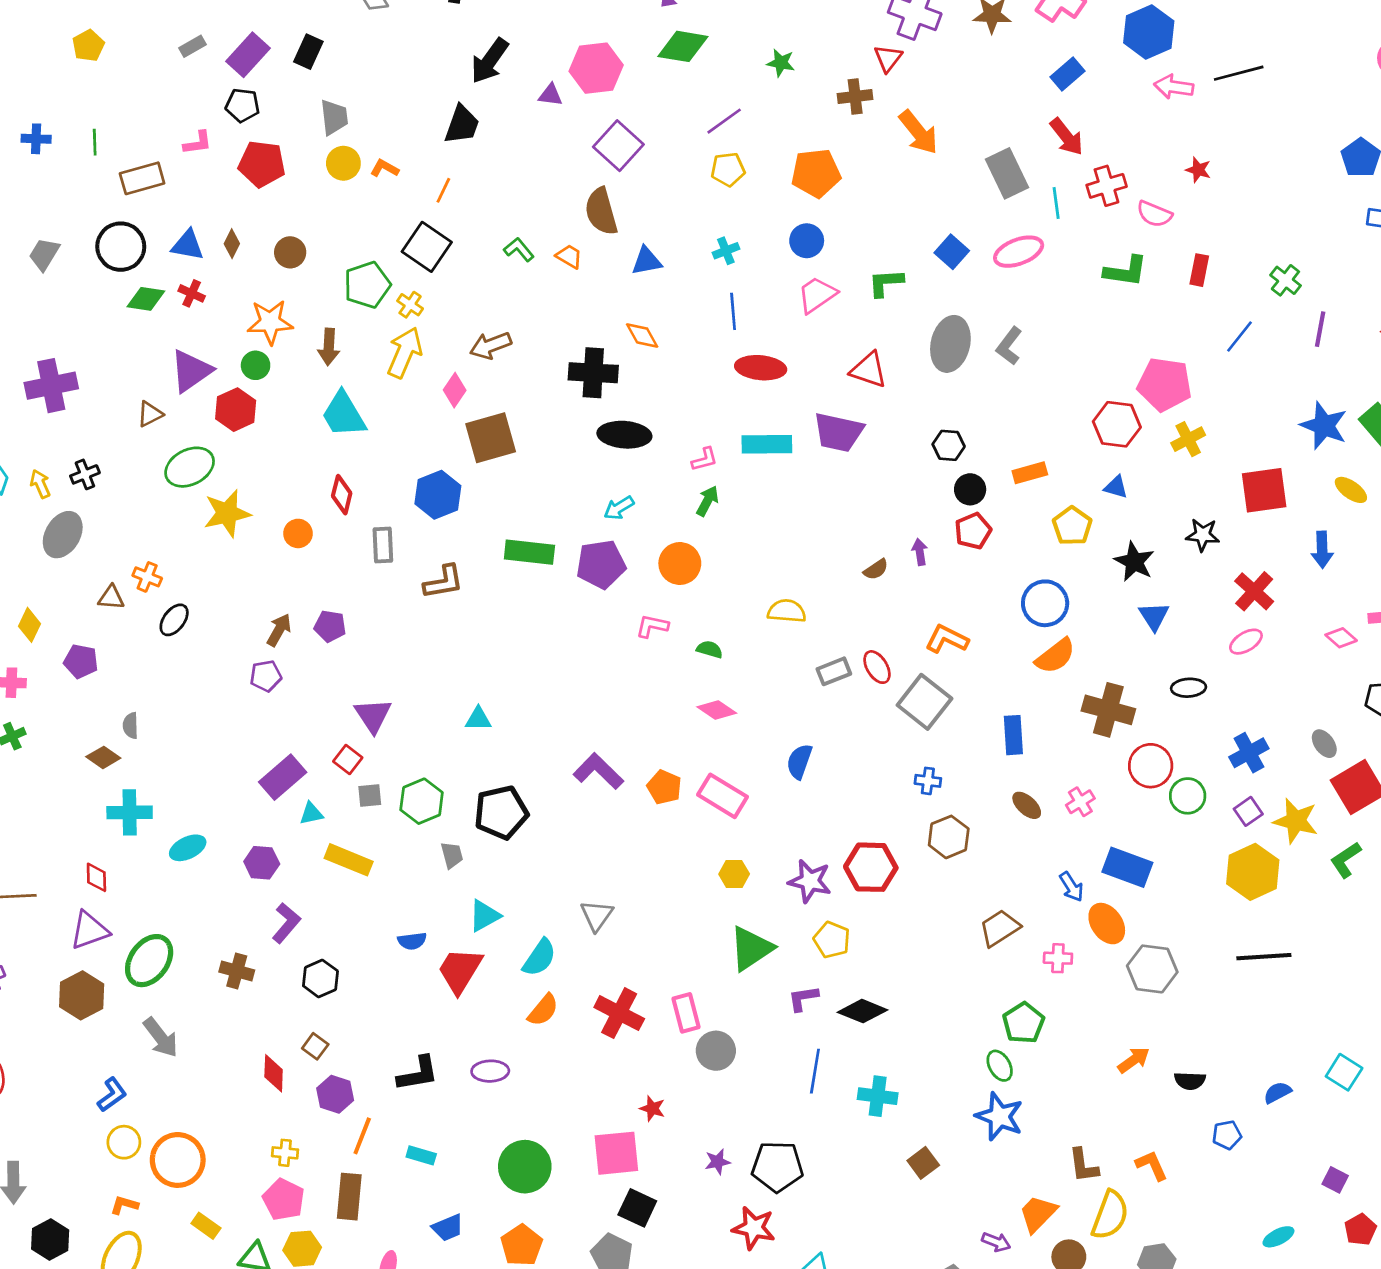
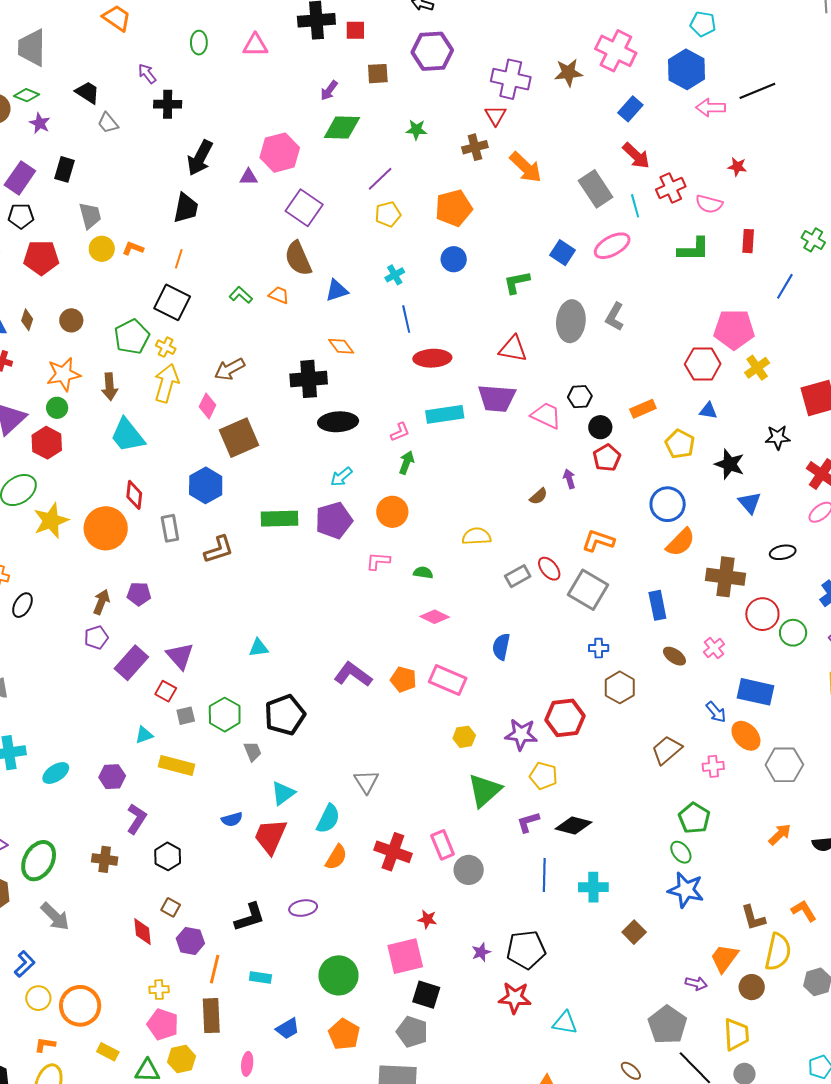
pink trapezoid: (817, 295) -> (546, 415), moved, turned 68
orange circle: (298, 533) -> (106, 528), size x2.0
purple rectangle: (283, 777) -> (131, 663), moved

